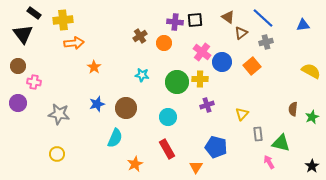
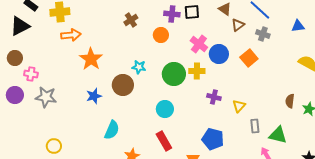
blue triangle: (303, 25) -> (298, 26), moved
black triangle: (23, 34) -> (20, 26), turned 40
brown cross: (140, 36) -> (131, 20), moved
gray cross: (266, 42) -> (263, 34), turned 32
orange star: (94, 67) -> (91, 59), size x1.6
purple cross: (207, 105) -> (214, 97), moved, turned 32
brown circle: (126, 108) -> (123, 85), moved
gray star: (59, 114) -> (46, 97), moved

